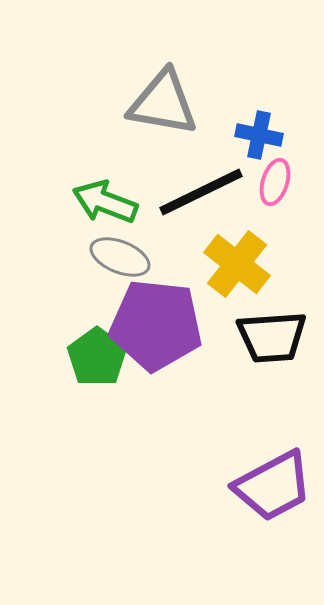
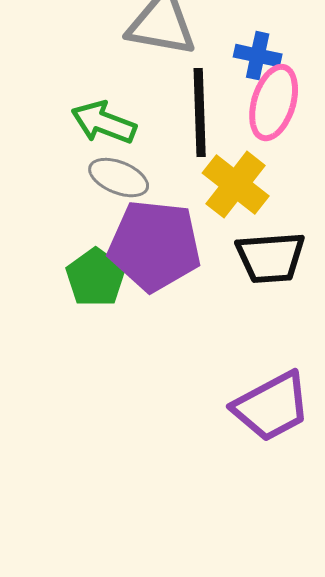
pink ellipse: (275, 182) -> (274, 103), size x1.6
black line: (201, 192) -> (200, 113), turned -66

